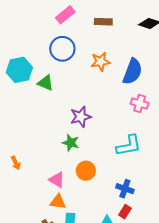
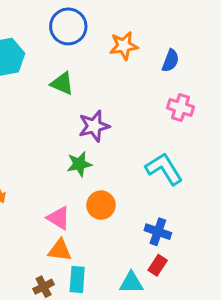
blue semicircle: (132, 72) -> (170, 61), size x0.6
green triangle: (46, 83) -> (62, 83), moved
green star: (71, 143) -> (79, 164), turned -30
cyan L-shape: (129, 146) -> (164, 169), turned -112

